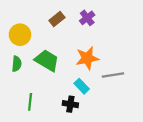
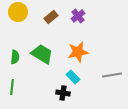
yellow circle: (20, 35) -> (18, 12), moved
gray line: (113, 75) -> (112, 75), moved
green line: (30, 102) -> (12, 87), moved

